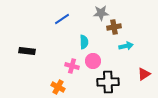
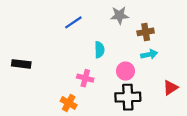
brown cross: (114, 27) -> (146, 32), moved
black rectangle: (27, 51) -> (21, 64), moved
pink circle: (93, 61) -> (125, 71), moved

